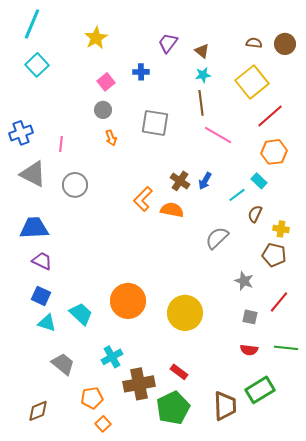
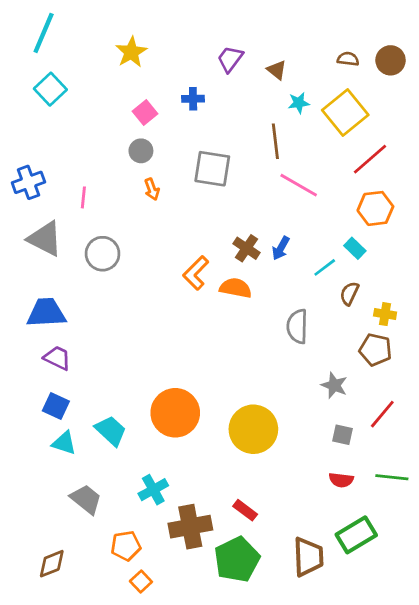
cyan star: (203, 75) -> (299, 103), moved
gray semicircle: (217, 238) -> (297, 326), turned -45

